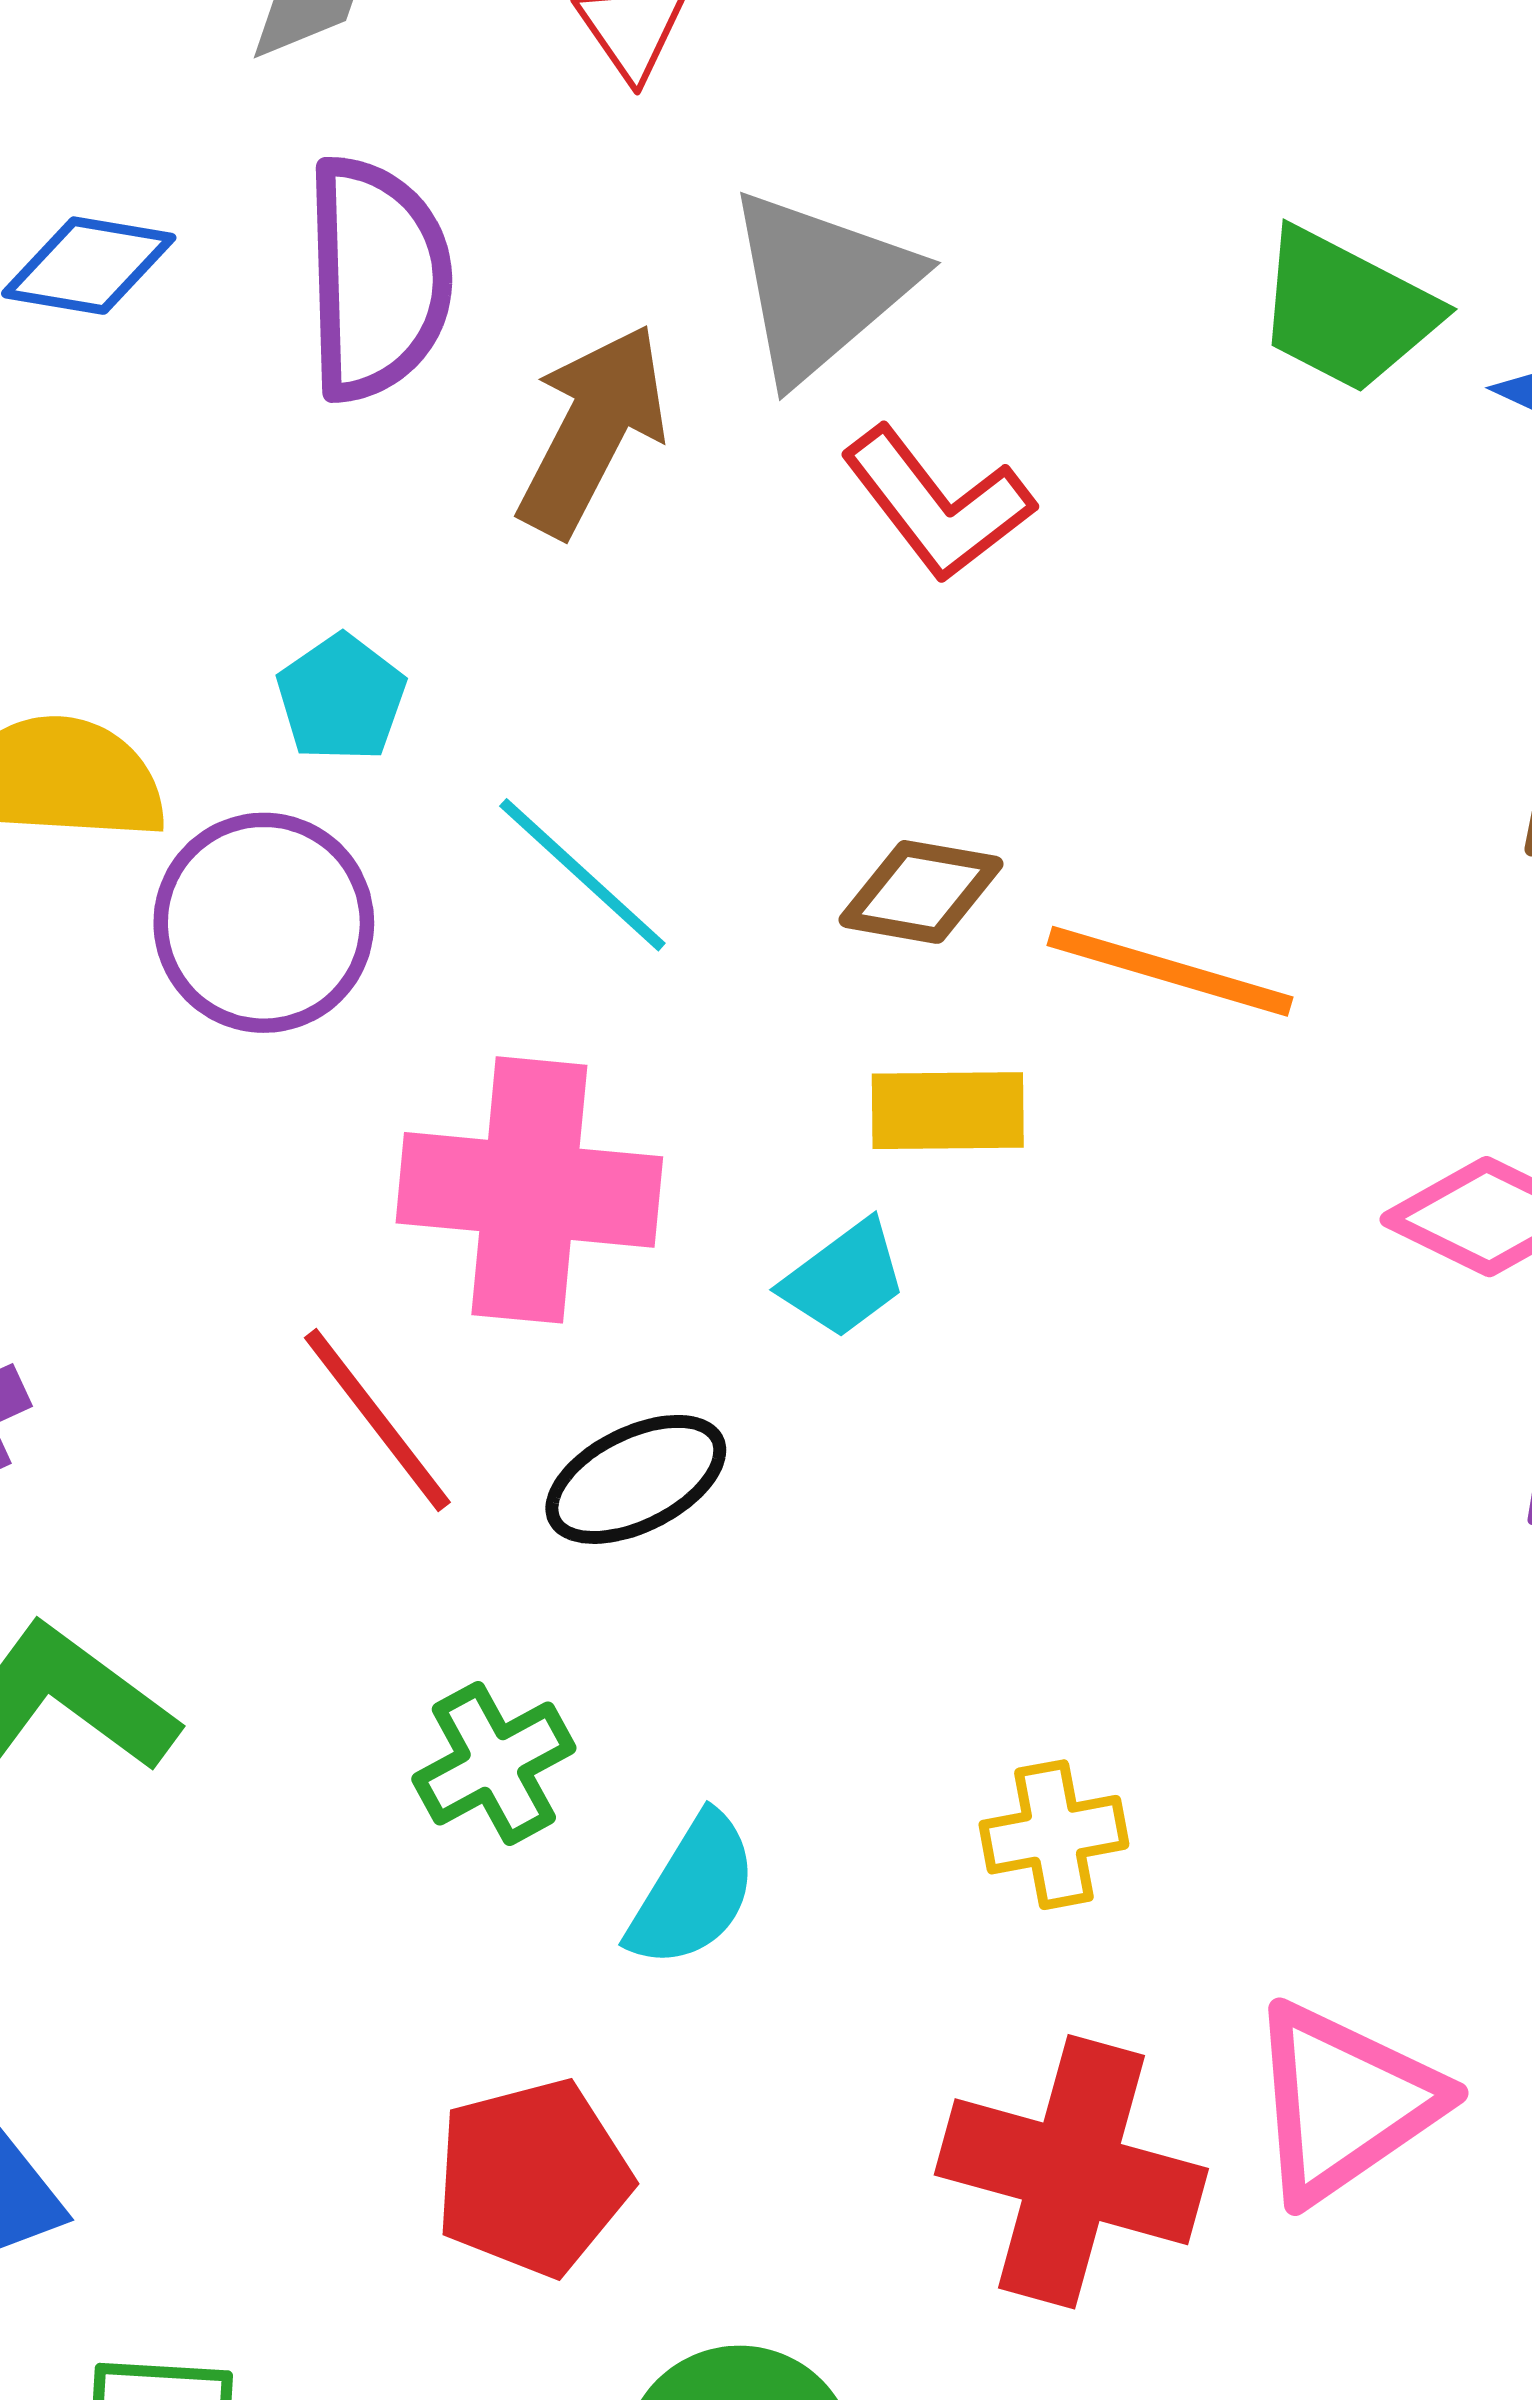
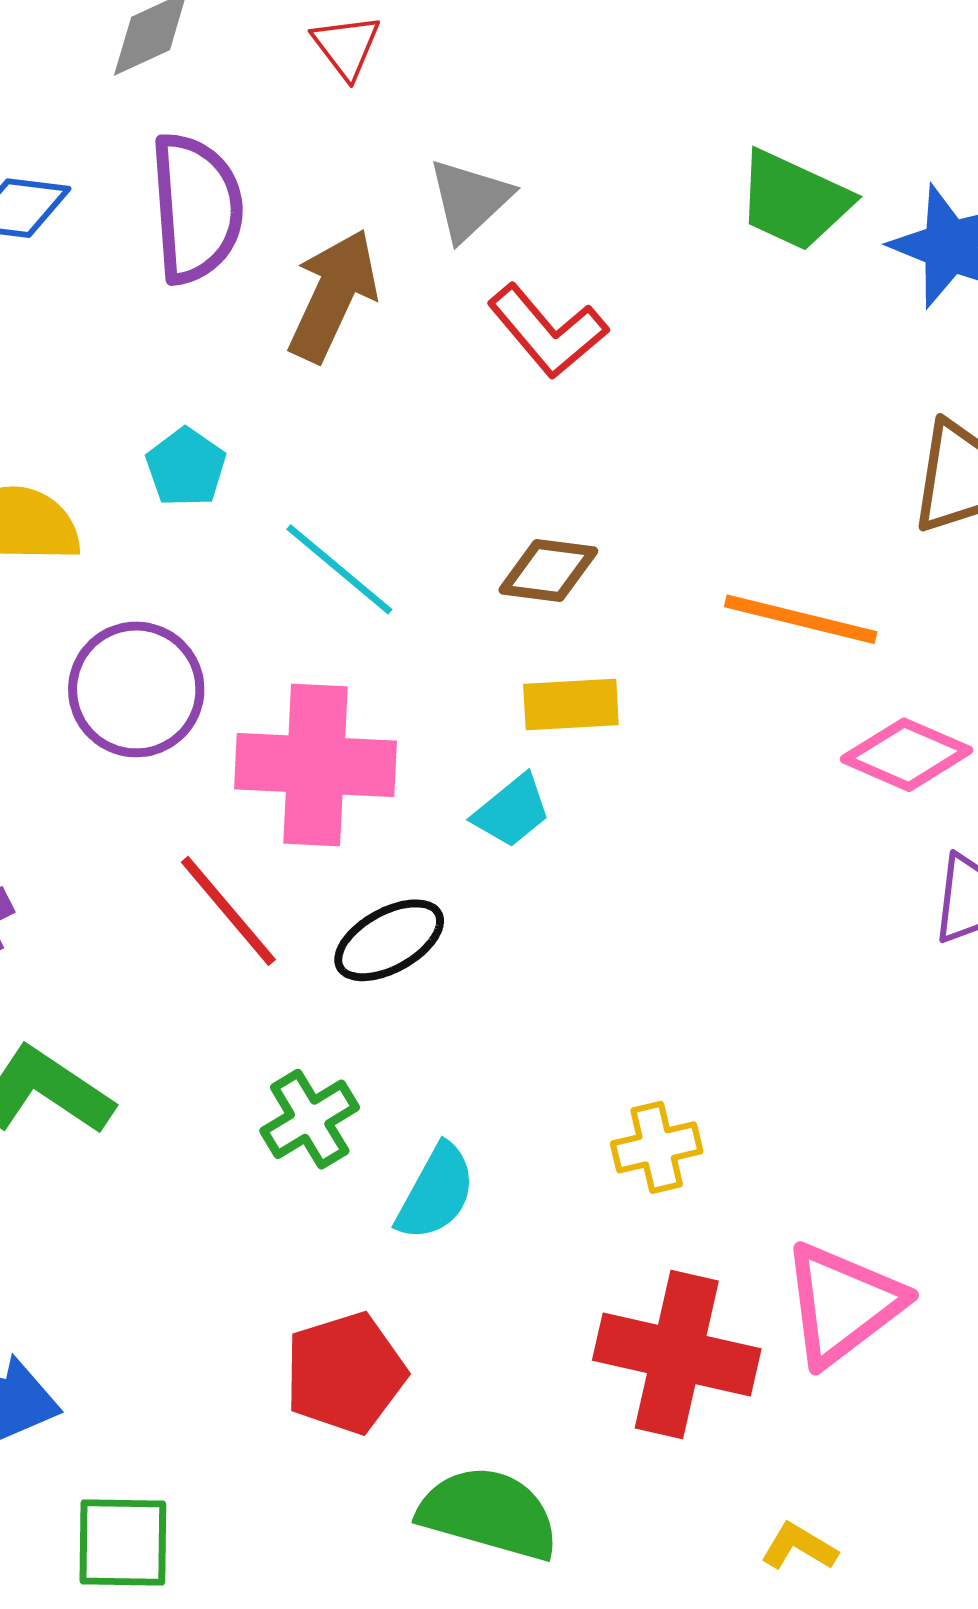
gray triangle: (820, 285) -> (469, 200), size x0.7
purple circle: (264, 923) -> (136, 689), moved
orange line: (1170, 971) -> (801, 619), moved

